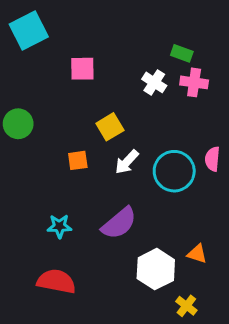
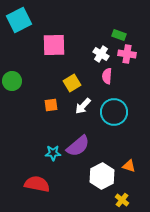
pink square: (82, 69) -> (54, 45), size x1.4
pink semicircle: (212, 159) -> (107, 76), moved
cyan star: (59, 226) -> (53, 153), moved

